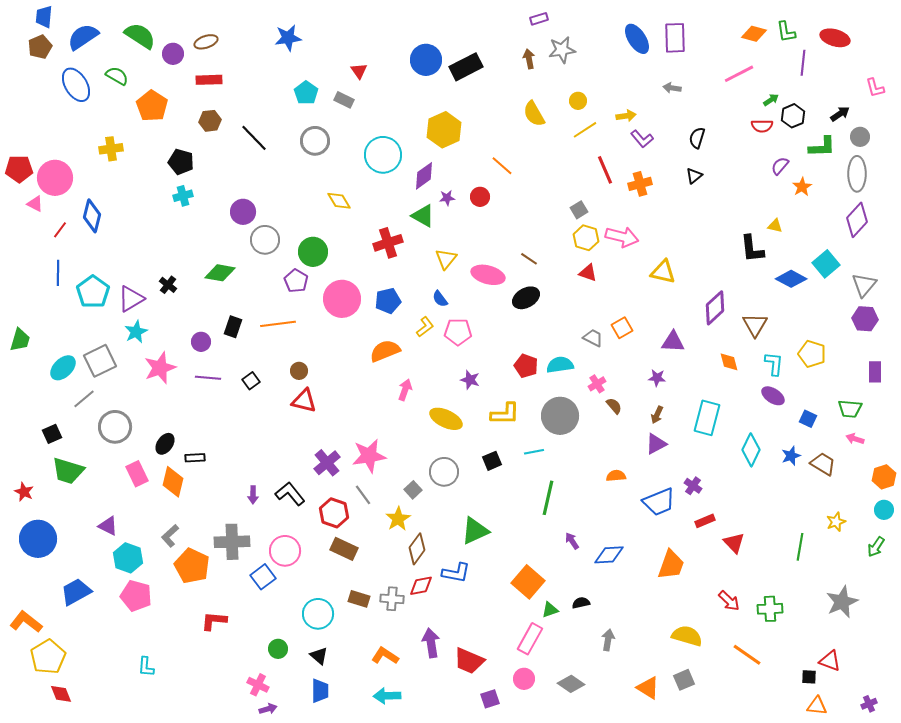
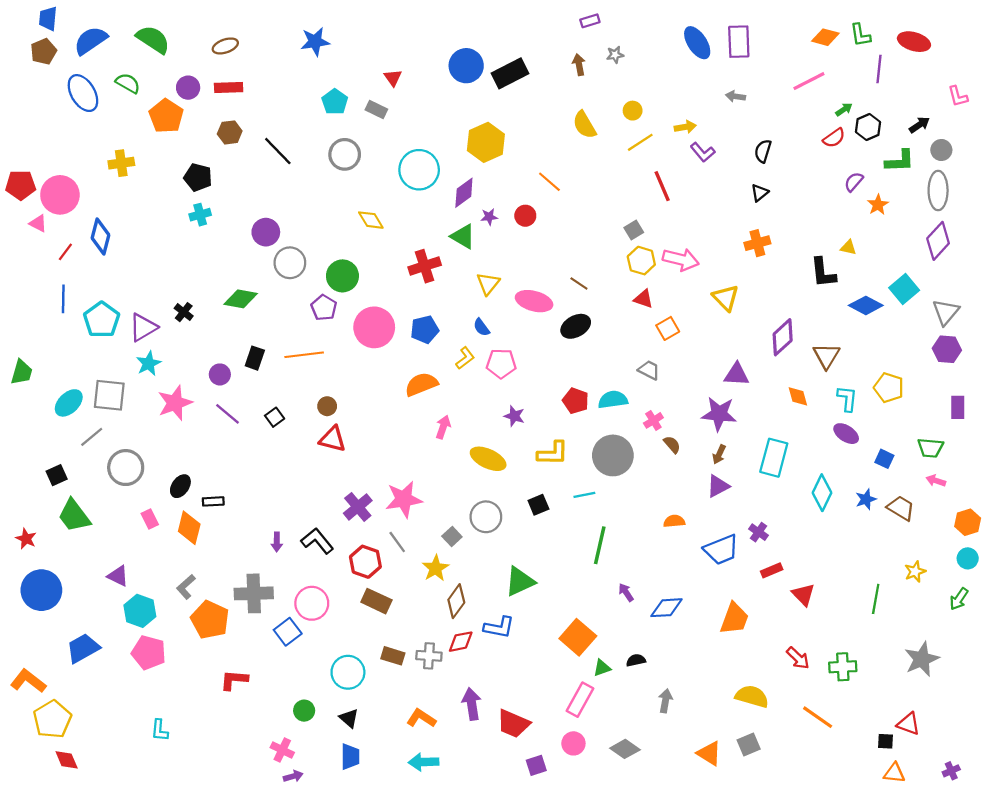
gray star: (562, 50) -> (615, 55), size x0.6
purple circle: (173, 54) -> (188, 88), moved
red semicircle: (762, 126) -> (834, 138), turned -35
orange cross: (640, 184) -> (757, 243), moved
yellow triangle: (663, 272) -> (726, 298), turned 32
orange square: (622, 328) -> (668, 328), moved
gray square: (100, 361) -> (109, 395), turned 32
purple line: (208, 378) -> (227, 414), turned 35
purple star: (657, 378) -> (719, 414), size x1.8
green trapezoid: (68, 471) -> (74, 516), turned 36
pink rectangle: (137, 474) -> (150, 519), size x0.7

